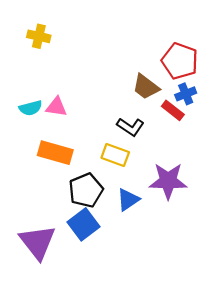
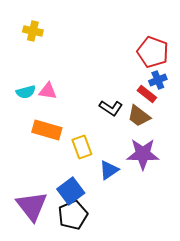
brown trapezoid: (146, 87) -> (139, 116), moved
yellow rectangle: (115, 155) -> (82, 147), moved, turned 50
black pentagon: (86, 190) -> (73, 215), moved

